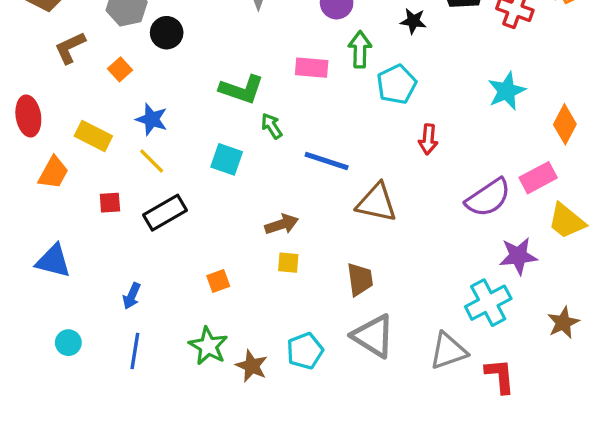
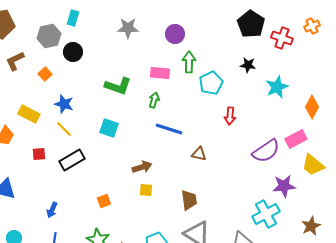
black star: (413, 21) -> (248, 65), moved
green arrow: (272, 126) -> (154, 100), moved, turned 49
brown triangle: (377, 203) -> (199, 154), size x0.6

